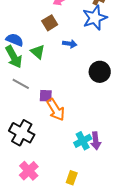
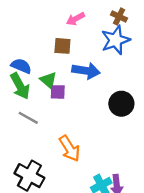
brown square: (50, 23) -> (62, 46), turned 35
blue arrow: (70, 44) -> (86, 71), size x1.6
purple square: (46, 96) -> (58, 92), moved

